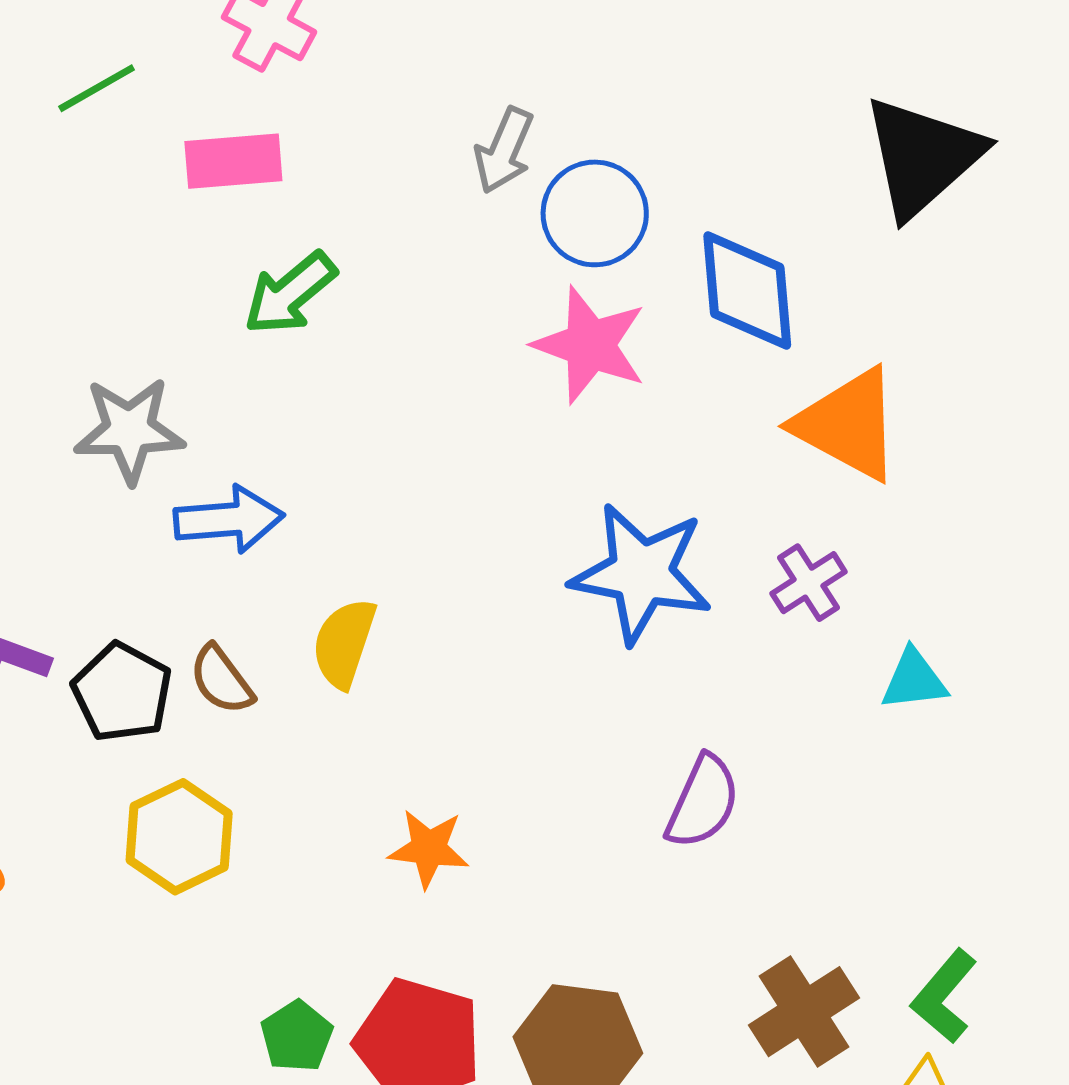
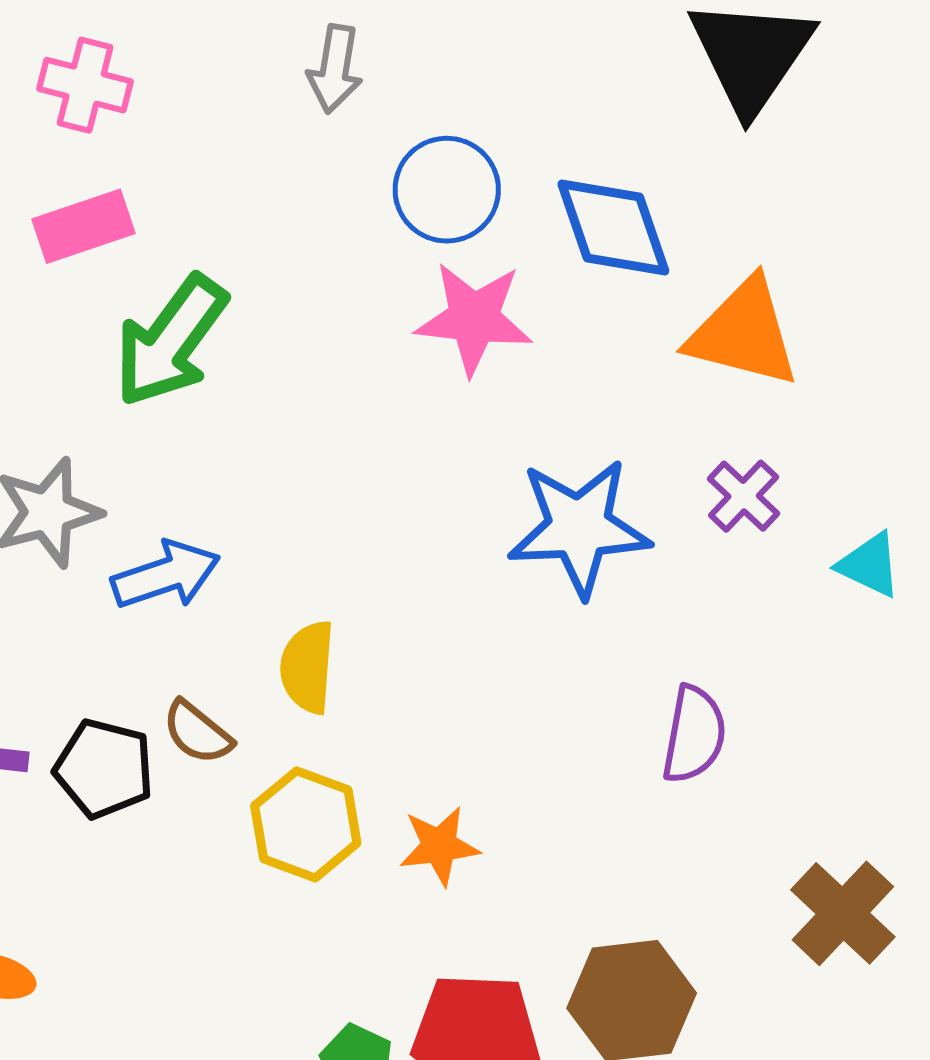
gray arrow: (504, 150) -> (335, 69), moved
green arrow: (290, 293) -> (171, 341), size x1.4
cyan triangle: (914, 680) -> (869, 565), turned 46
yellow hexagon: (179, 837) -> (306, 824), moved

